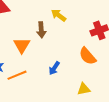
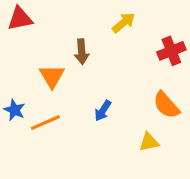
yellow arrow: (59, 15) -> (124, 23), moved, turned 105
orange semicircle: (88, 56) -> (166, 105), moved

